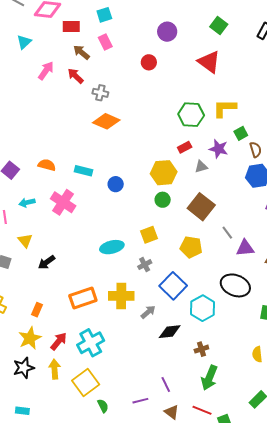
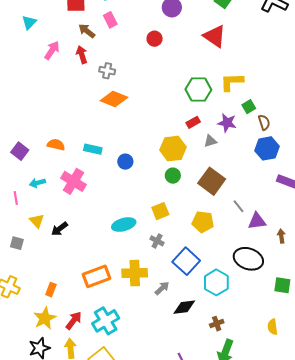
red arrow: (76, 76) -> (82, 55), turned 30
black arrow: (47, 262) -> (59, 229), moved
gray cross: (145, 265) -> (157, 241), turned -32

